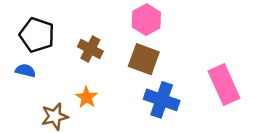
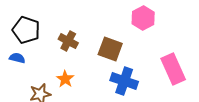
pink hexagon: (146, 20) -> (143, 18), moved

